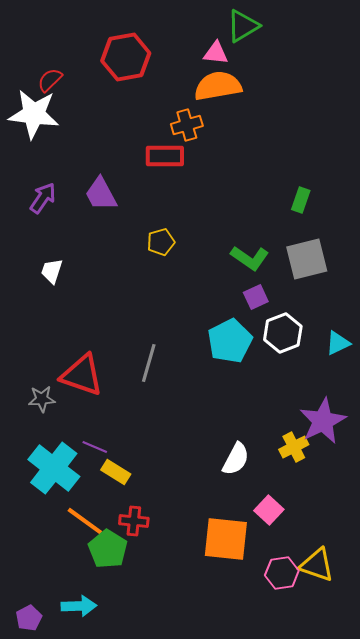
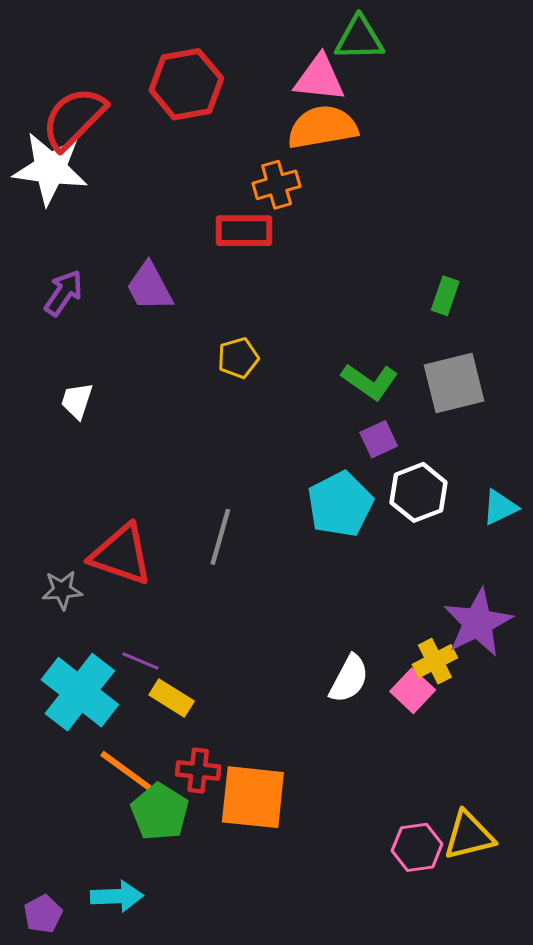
green triangle: (243, 26) -> (359, 38), turned 30
pink triangle: (216, 53) -> (319, 78), size x1.4
red semicircle: (50, 80) -> (74, 118), size x1.8
pink square: (269, 510) -> (413, 691), moved
orange square: (226, 539) -> (253, 797), moved
yellow triangle: (317, 565) -> (469, 836), turned -33

